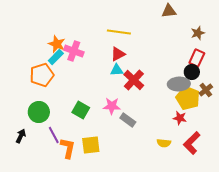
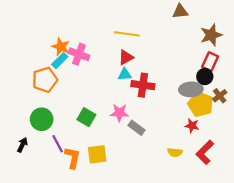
brown star: (198, 33) -> (211, 35), size x1.5
red cross: (134, 80) -> (143, 85), turned -35

